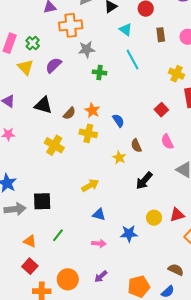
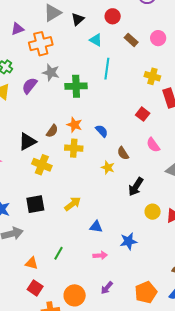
brown rectangle: (161, 35) -> (131, 40), turned -32
gray star: (87, 49) -> (51, 73), moved, turned 30
cyan line: (133, 60) -> (107, 69), turned 45
green cross: (100, 72) -> (76, 86), size x1.5
black triangle: (43, 105) -> (27, 142), moved, turned -36
yellow arrow: (90, 185) -> (73, 204), moved
black square: (42, 201) -> (35, 204), moved
yellow circle: (154, 218) -> (153, 212), moved

